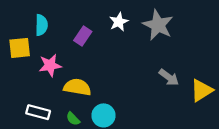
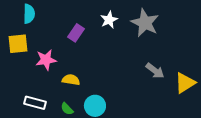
cyan semicircle: (41, 25) -> (29, 14), moved
yellow semicircle: (77, 87) -> (71, 80), size x0.7

